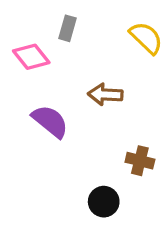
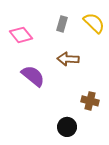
gray rectangle: (67, 28) -> (62, 24), moved

